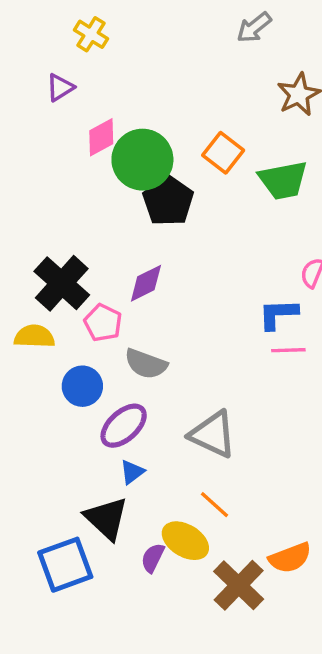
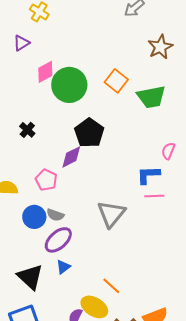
black pentagon: (168, 201) -> (89, 133), moved
black cross: (62, 283) -> (27, 130), moved, size x0.5
gray semicircle: (146, 364) -> (55, 215), moved, size x0.7
gray triangle: (213, 434) -> (111, 214), moved, turned 44
black triangle: (106, 518) -> (30, 277), moved

